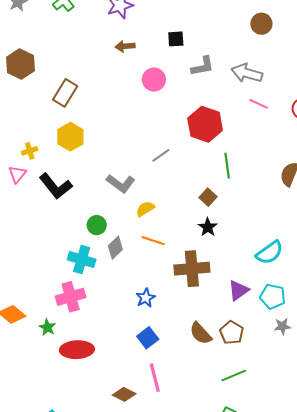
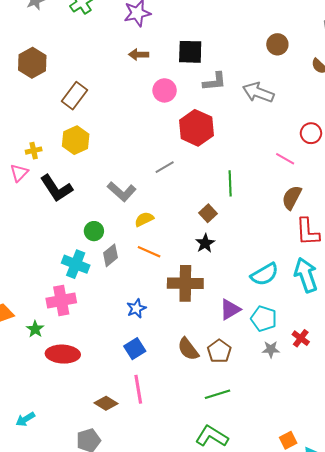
black square: (176, 39) -> (190, 52), size x1.5
pink line: (259, 104) -> (285, 159), moved
red hexagon: (205, 124) -> (196, 128), moved

